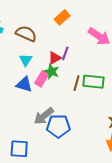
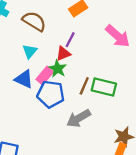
purple line: (65, 53) -> (70, 40), moved
gray arrow: (44, 116) -> (79, 118), moved
blue pentagon: (58, 126) -> (51, 94), moved

